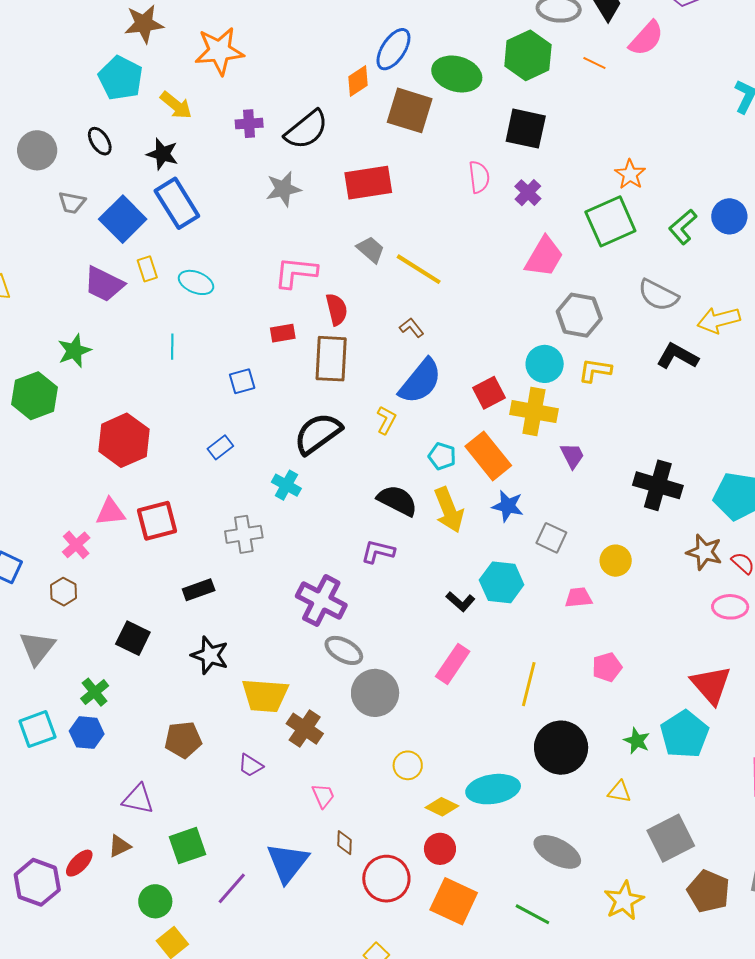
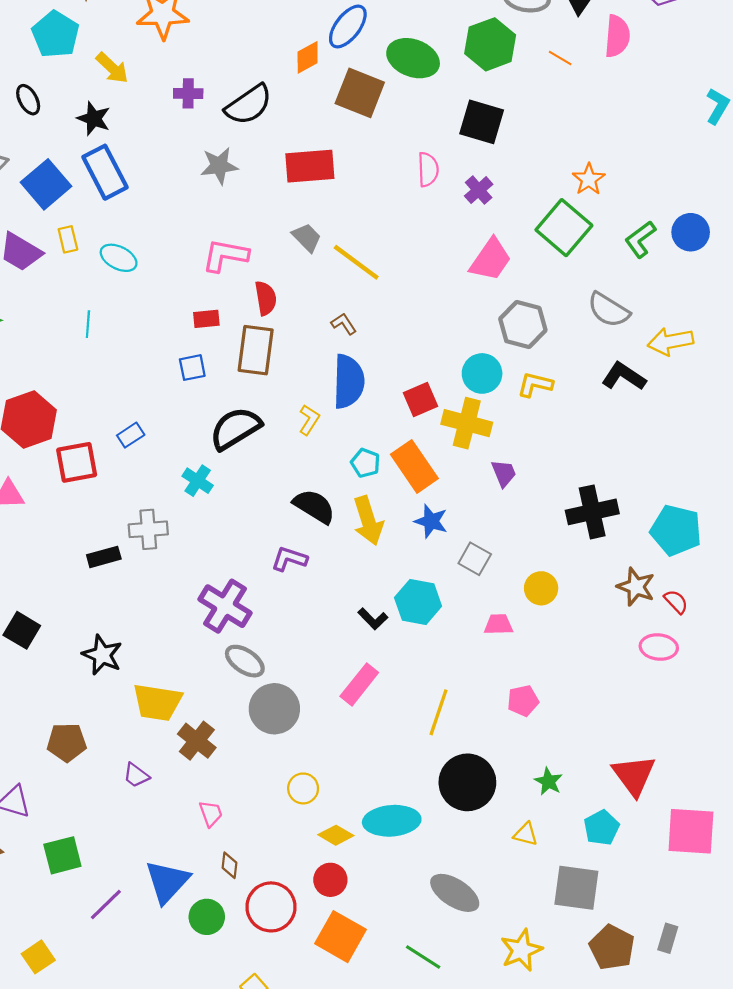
pink semicircle: (646, 38) -> (617, 36), turned -42
green square: (610, 221) -> (564, 228), turned -30
blue square: (242, 381) -> (192, 368), moved
blue semicircle: (420, 381) -> (349, 381), turned -42
black cross: (658, 485) -> (592, 512), turned -33
red square: (157, 521) -> (77, 462), moved
black rectangle: (199, 590) -> (104, 557), moved
red triangle: (711, 685) -> (634, 775), moved
cyan pentagon: (685, 734) -> (602, 828), moved, size x0.7
gray square: (671, 838) -> (576, 888), turned 30
green circle: (155, 901) -> (207, 917), moved

